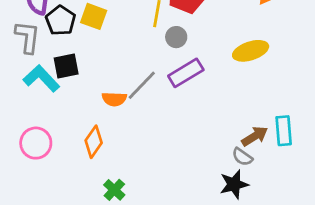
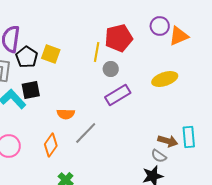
gray line: (142, 85) -> (86, 133), moved
brown arrow: (255, 136) -> (168, 141), turned 48

